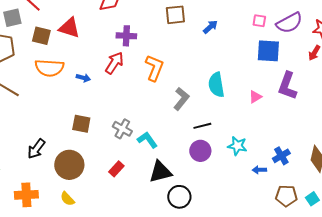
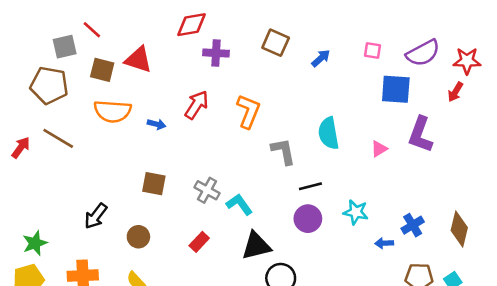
brown square: (175, 15) -> (276, 43), turned 30
pink square: (259, 21) -> (373, 50), moved
purple cross: (126, 36) -> (216, 53), moved
gray L-shape: (181, 99) -> (283, 151), turned -50
brown circle: (69, 165) -> (138, 237), size x0.6

